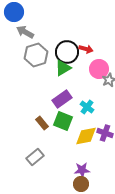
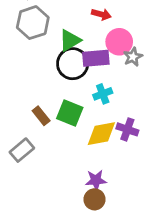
black circle: (67, 52) -> (73, 64), moved
purple rectangle: (62, 99) -> (96, 58), moved, turned 30
cyan cross: (87, 107) -> (103, 94), turned 32
gray rectangle: (35, 157) -> (22, 150), moved

